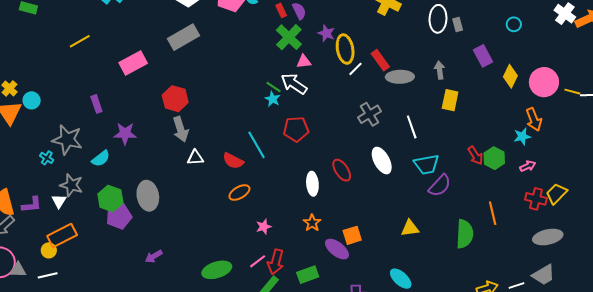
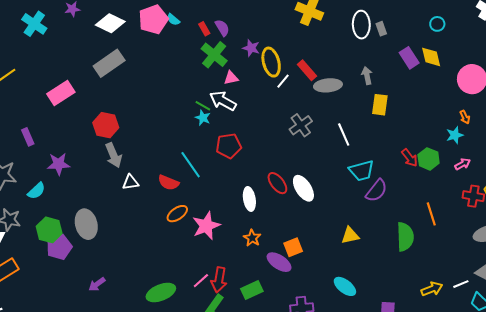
yellow diamond: (510, 76) -> (431, 57), moved, turned -35
orange arrow: (534, 119) -> (465, 117), size x0.6
white ellipse: (382, 161) -> (303, 188), moved
pink star: (264, 227) -> (206, 226), moved, size x1.8

